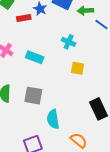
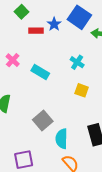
gray square: (33, 96) -> (43, 120), moved, turned 30
cyan semicircle: (53, 119) -> (62, 139), moved

